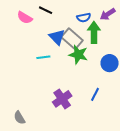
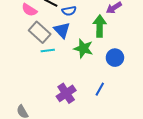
blue semicircle: (84, 18) -> (69, 11), moved
gray rectangle: (72, 39) -> (40, 32), moved

